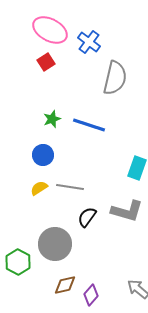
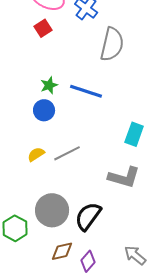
blue circle: (43, 155) -> (44, 110), moved
gray line: (70, 187) -> (67, 153), turned -36
black semicircle: (87, 217) -> (88, 216), moved, size x1.4

